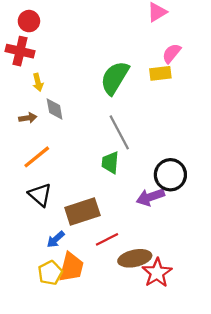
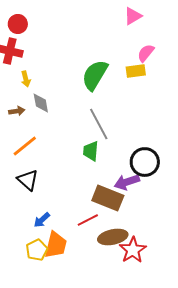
brown rectangle: (82, 211) -> (108, 198), moved, turned 40

